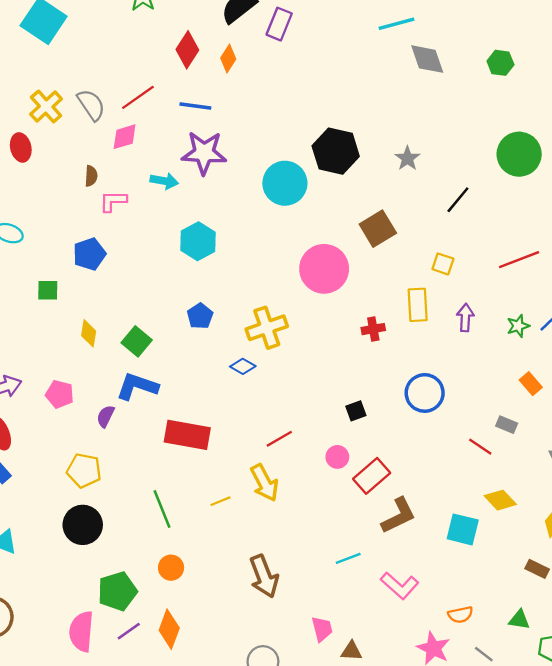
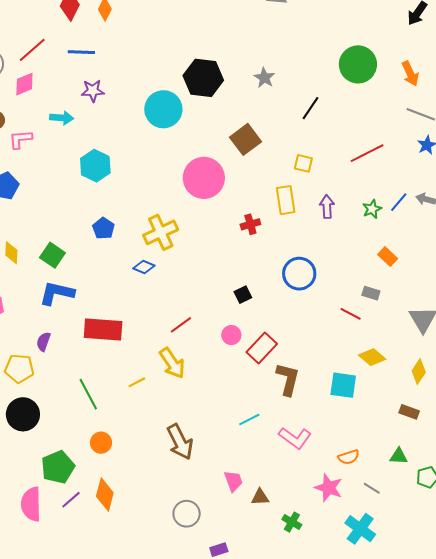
purple star: (204, 153) -> (93, 91), size x0.6
purple semicircle: (106, 416) -> (43, 342), moved
brown L-shape: (399, 516) -> (288, 379), turned -44

